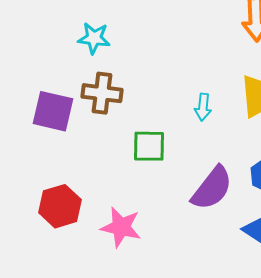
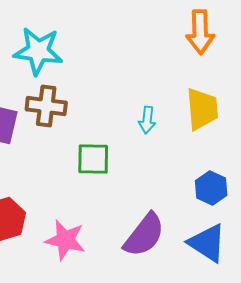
cyan star: (94, 38) -> (38, 51), size x1.5
purple semicircle: (212, 188) -> (144, 235), moved

